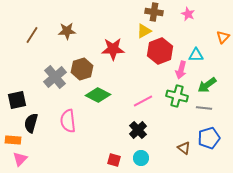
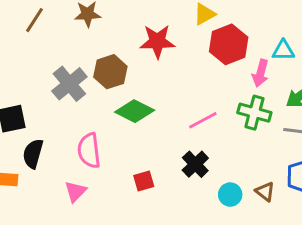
cyan circle: (141, 158) -> (230, 195), moved
pink triangle: (20, 159) -> (75, 192), moved
red square: (114, 160) -> (144, 181), moved, turned -32

